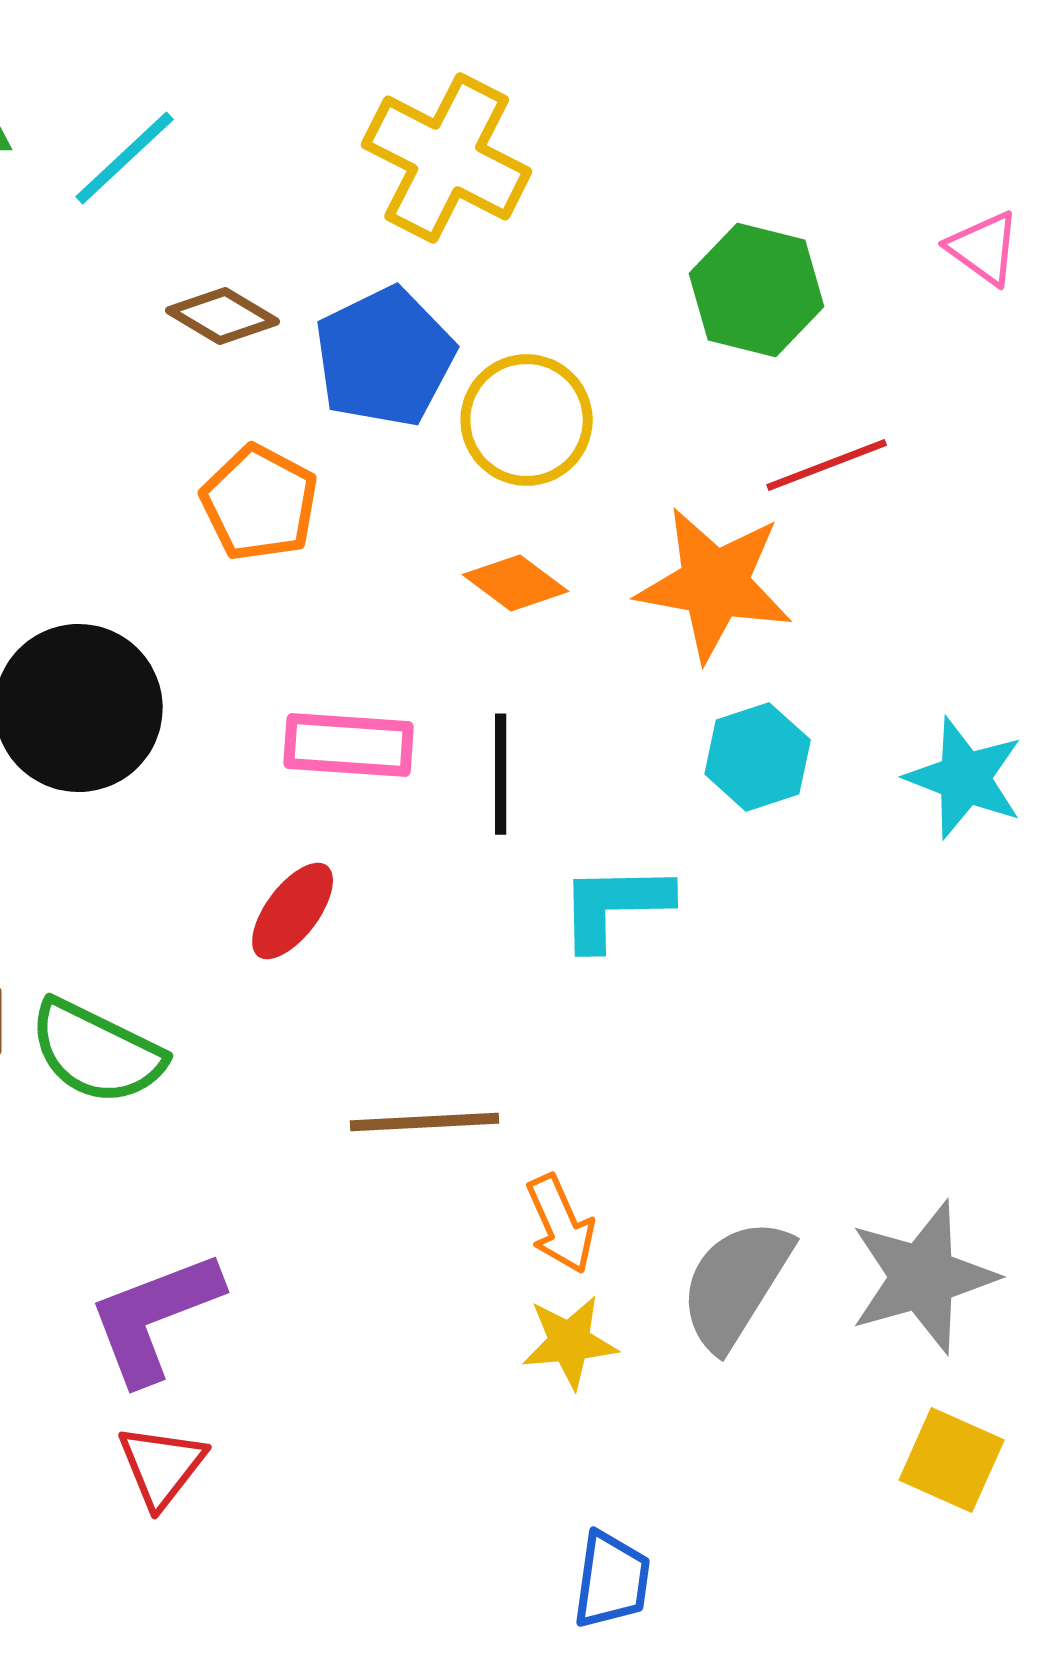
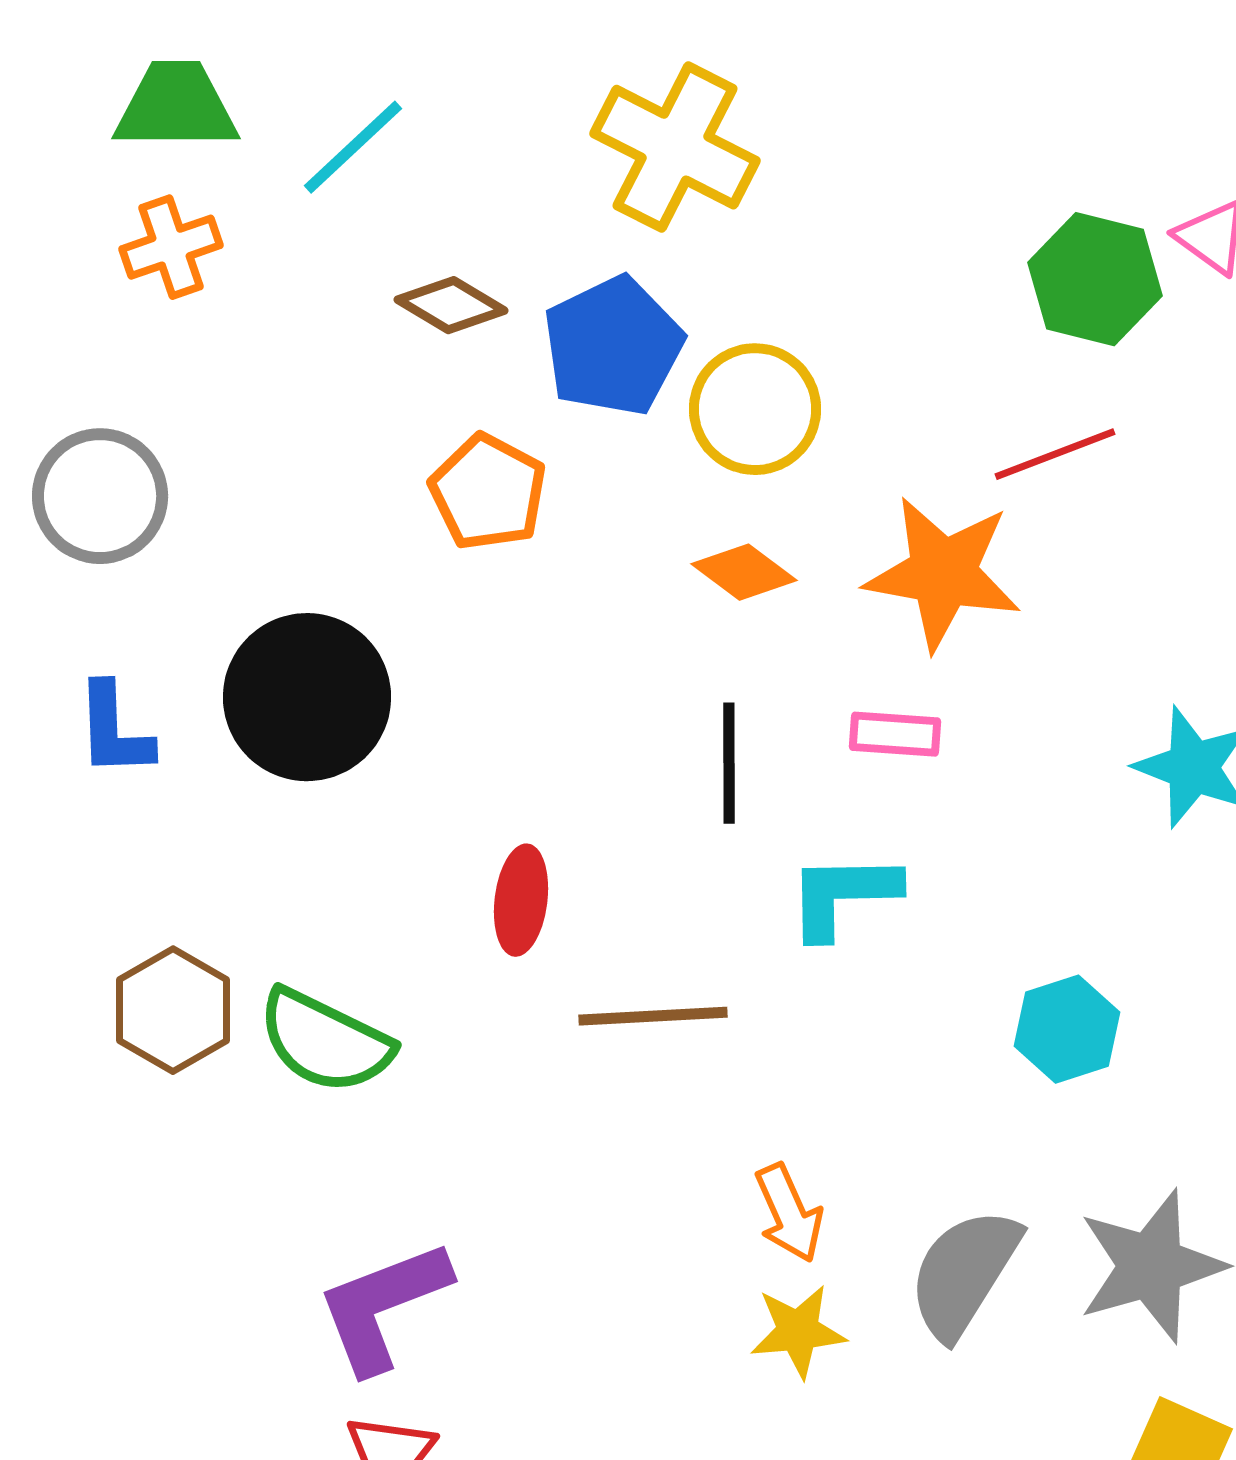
green hexagon: (757, 290) -> (1095, 279), moved
pink rectangle: (349, 745) -> (895, 734), moved, size x0.7
cyan hexagon: (758, 757) -> (1067, 1029), moved
red ellipse: (293, 911) -> (521, 900), turned -30
brown line: (425, 1122) -> (653, 1016), moved

